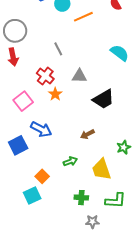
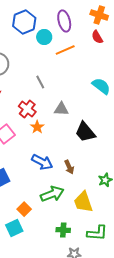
black trapezoid: (103, 99) -> (85, 132), turned 80
blue arrow: (41, 129) -> (42, 162), moved
brown arrow: (87, 134) -> (69, 167), turned -88
green arrow: (70, 161) -> (52, 194), size x1.6

